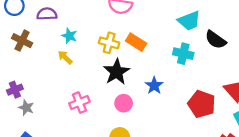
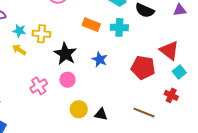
orange rectangle: (136, 42) -> (91, 25), moved
yellow cross: (109, 43) -> (42, 34), moved
pink circle: (124, 103) -> (67, 80), moved

